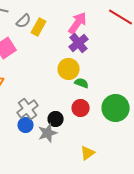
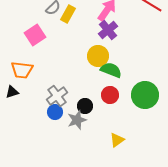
green semicircle: (82, 83) -> (111, 70), size x1.5

